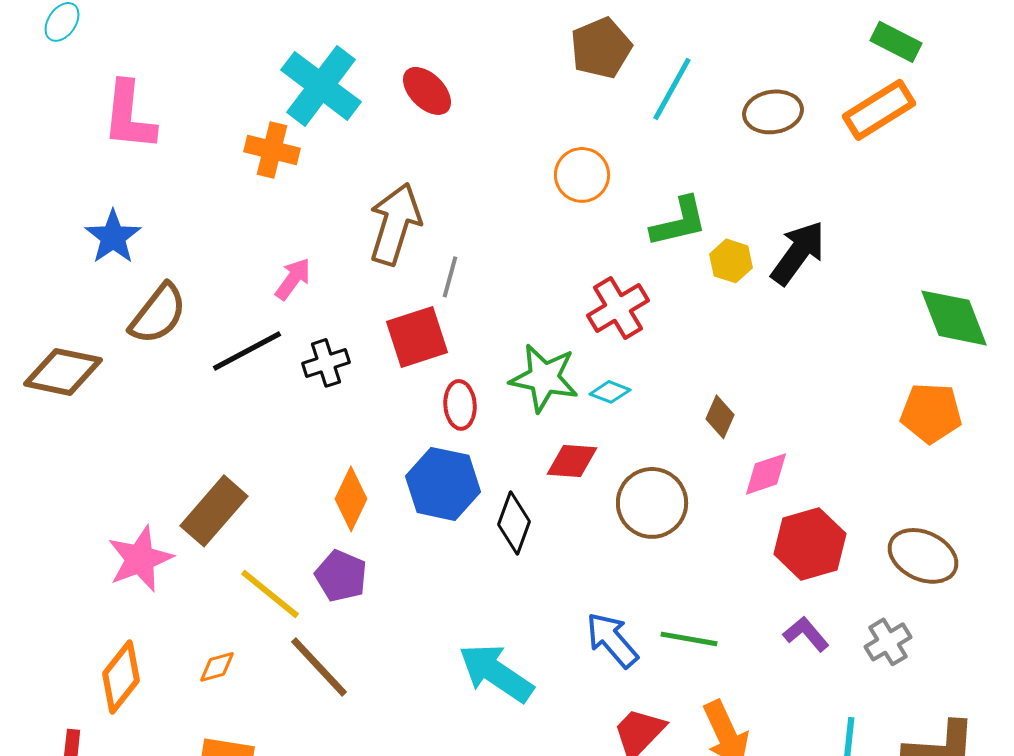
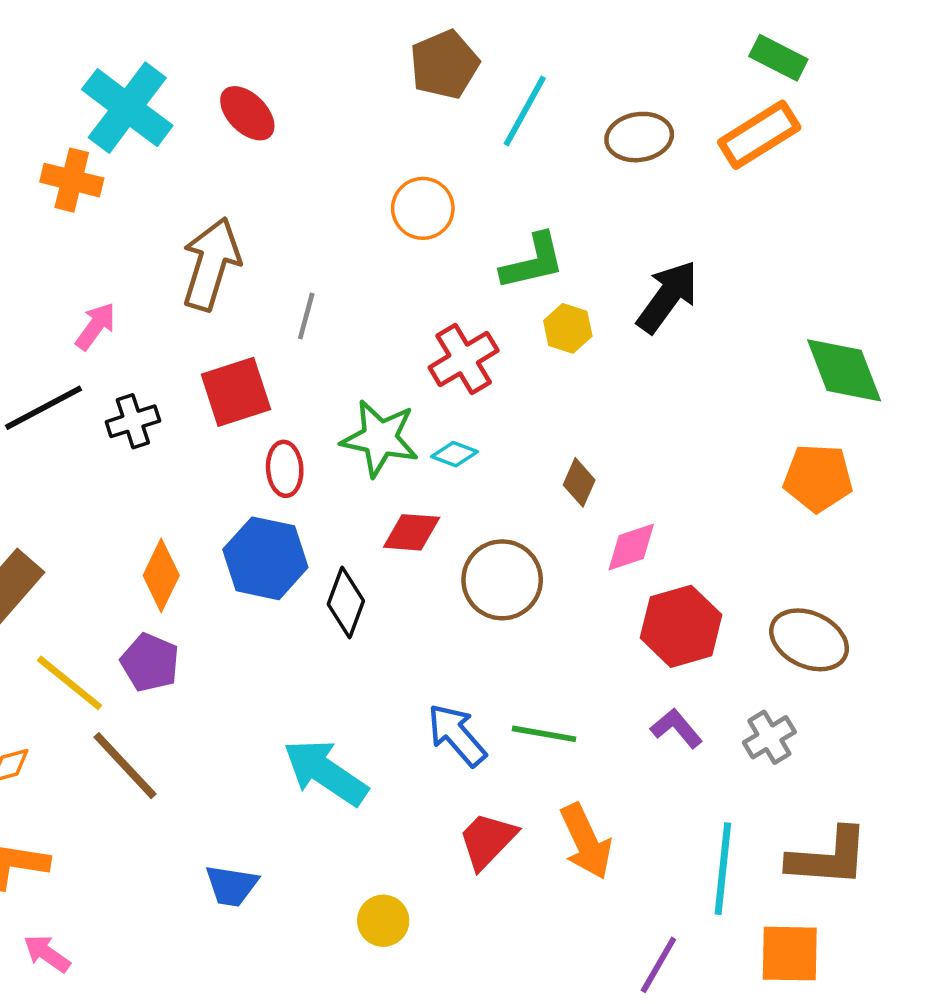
yellow hexagon: (731, 261) -> (568, 328), moved
gray line: (450, 277) -> (306, 316), moved

